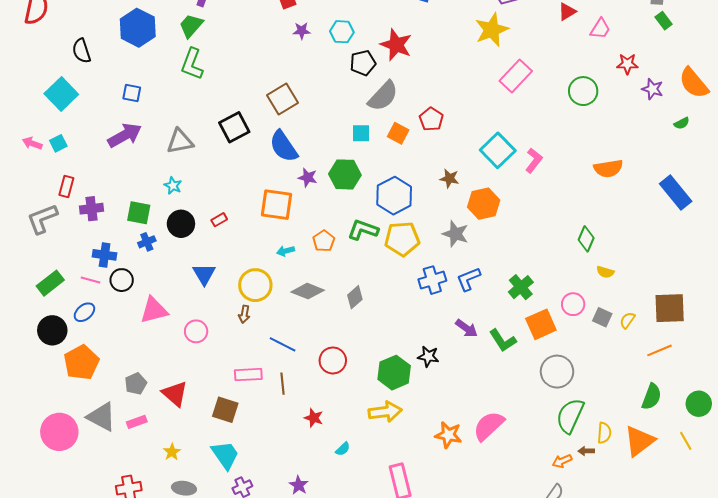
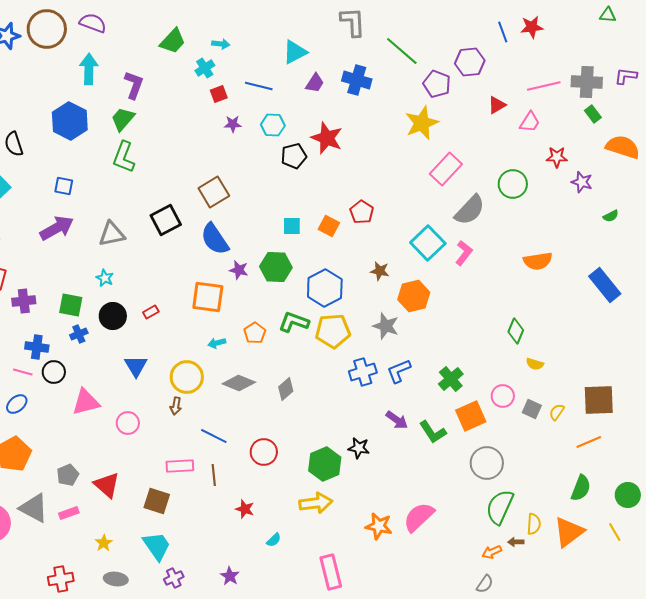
orange semicircle: (694, 83) -> (623, 147), moved, turned 148
gray semicircle: (383, 96) -> (470, 210), moved

